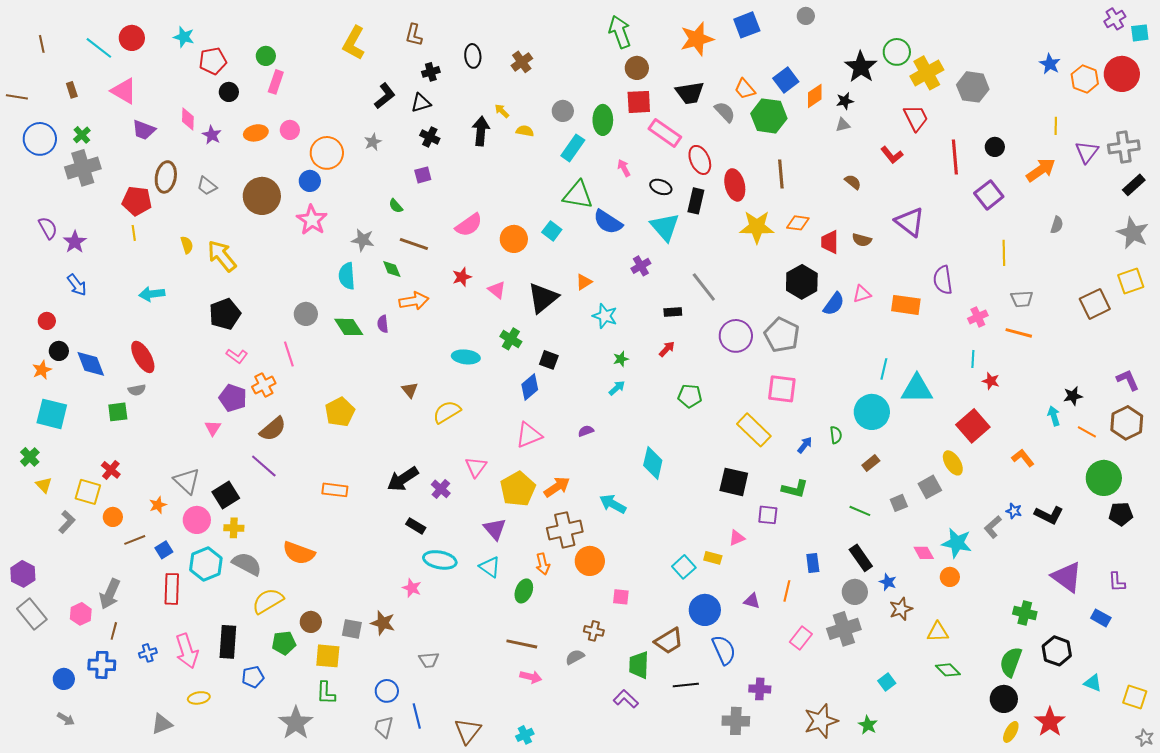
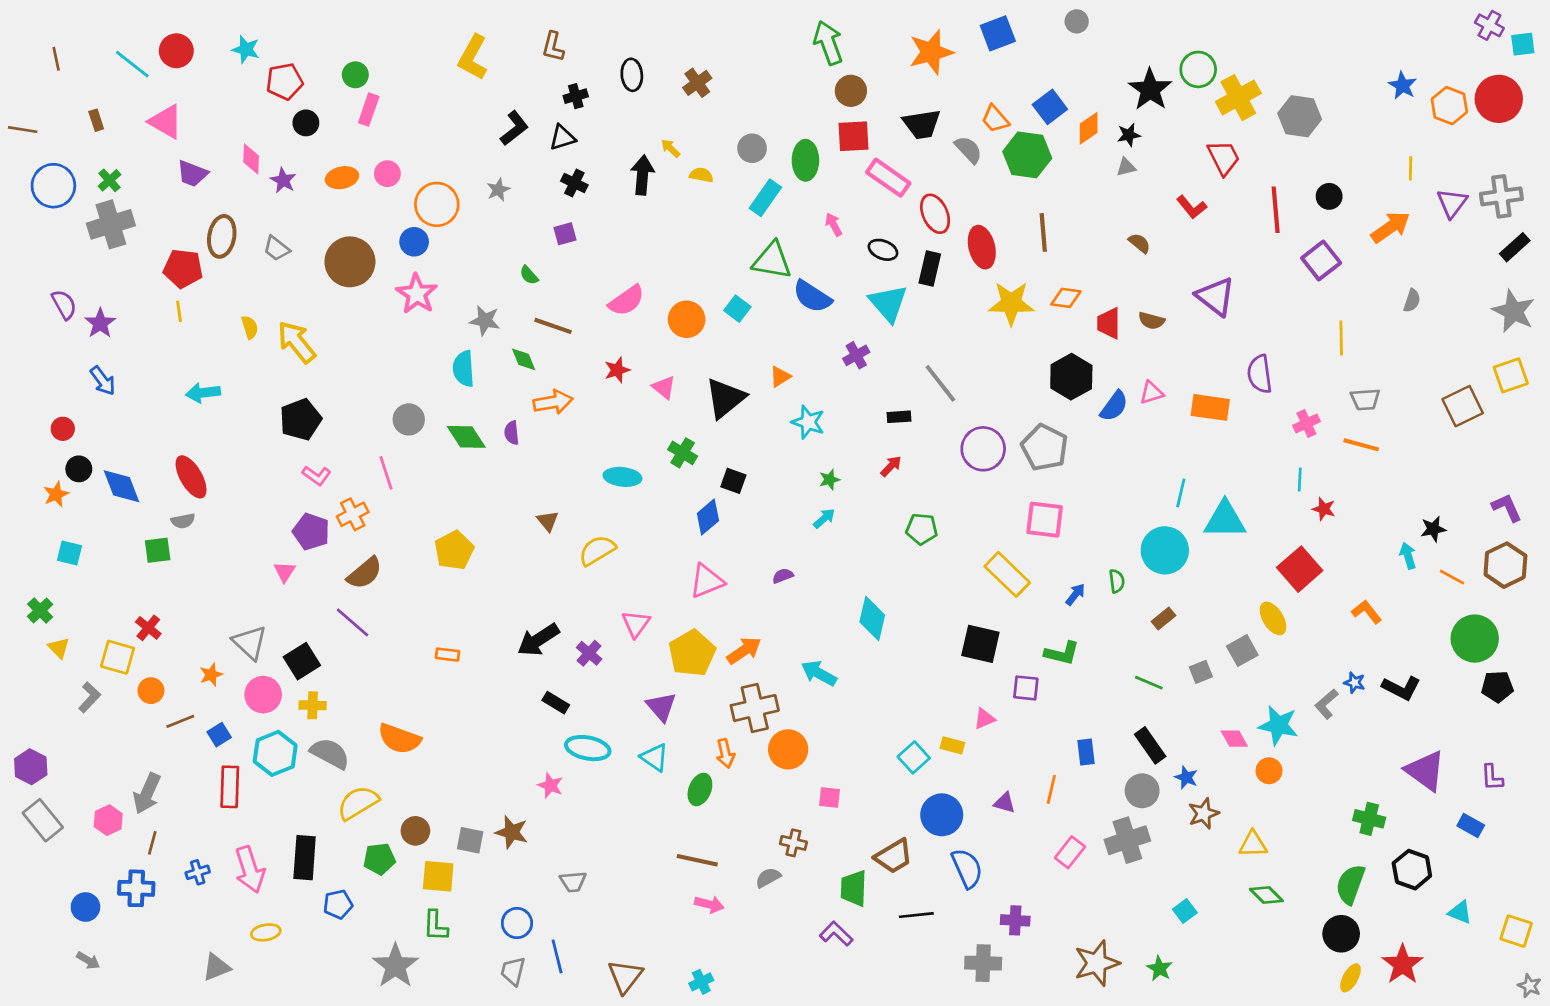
purple cross: (1115, 19) -> (1489, 25), turned -30
cyan square: (52, 414) -> (69, 553), size x0.6
orange rectangle: (335, 490) -> (447, 655), size x0.7

